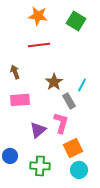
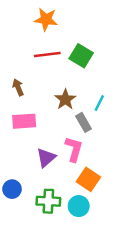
green square: (76, 21) -> (81, 56), moved
orange square: (73, 148) -> (88, 179), turned -30
cyan circle: (79, 170) -> (79, 206), moved

